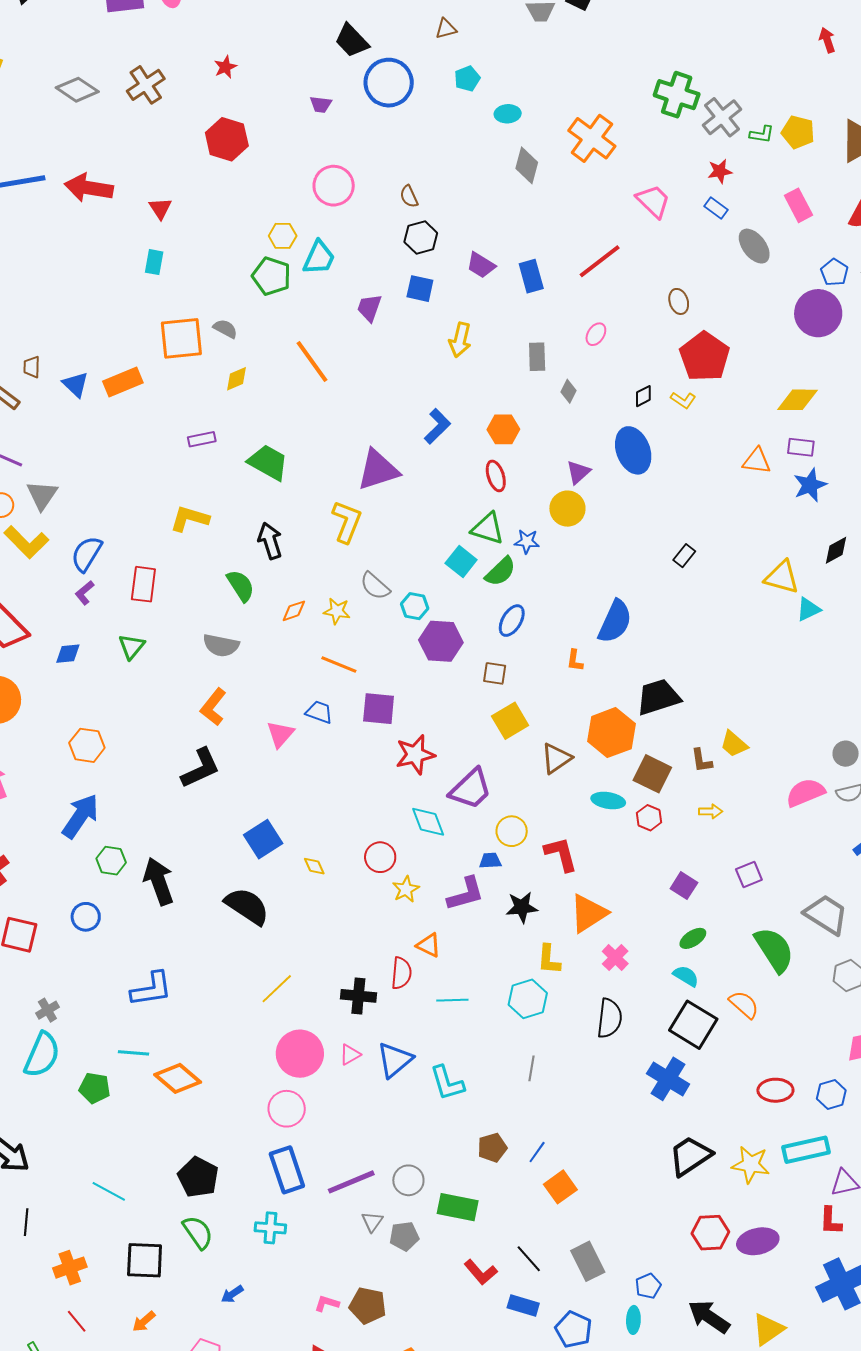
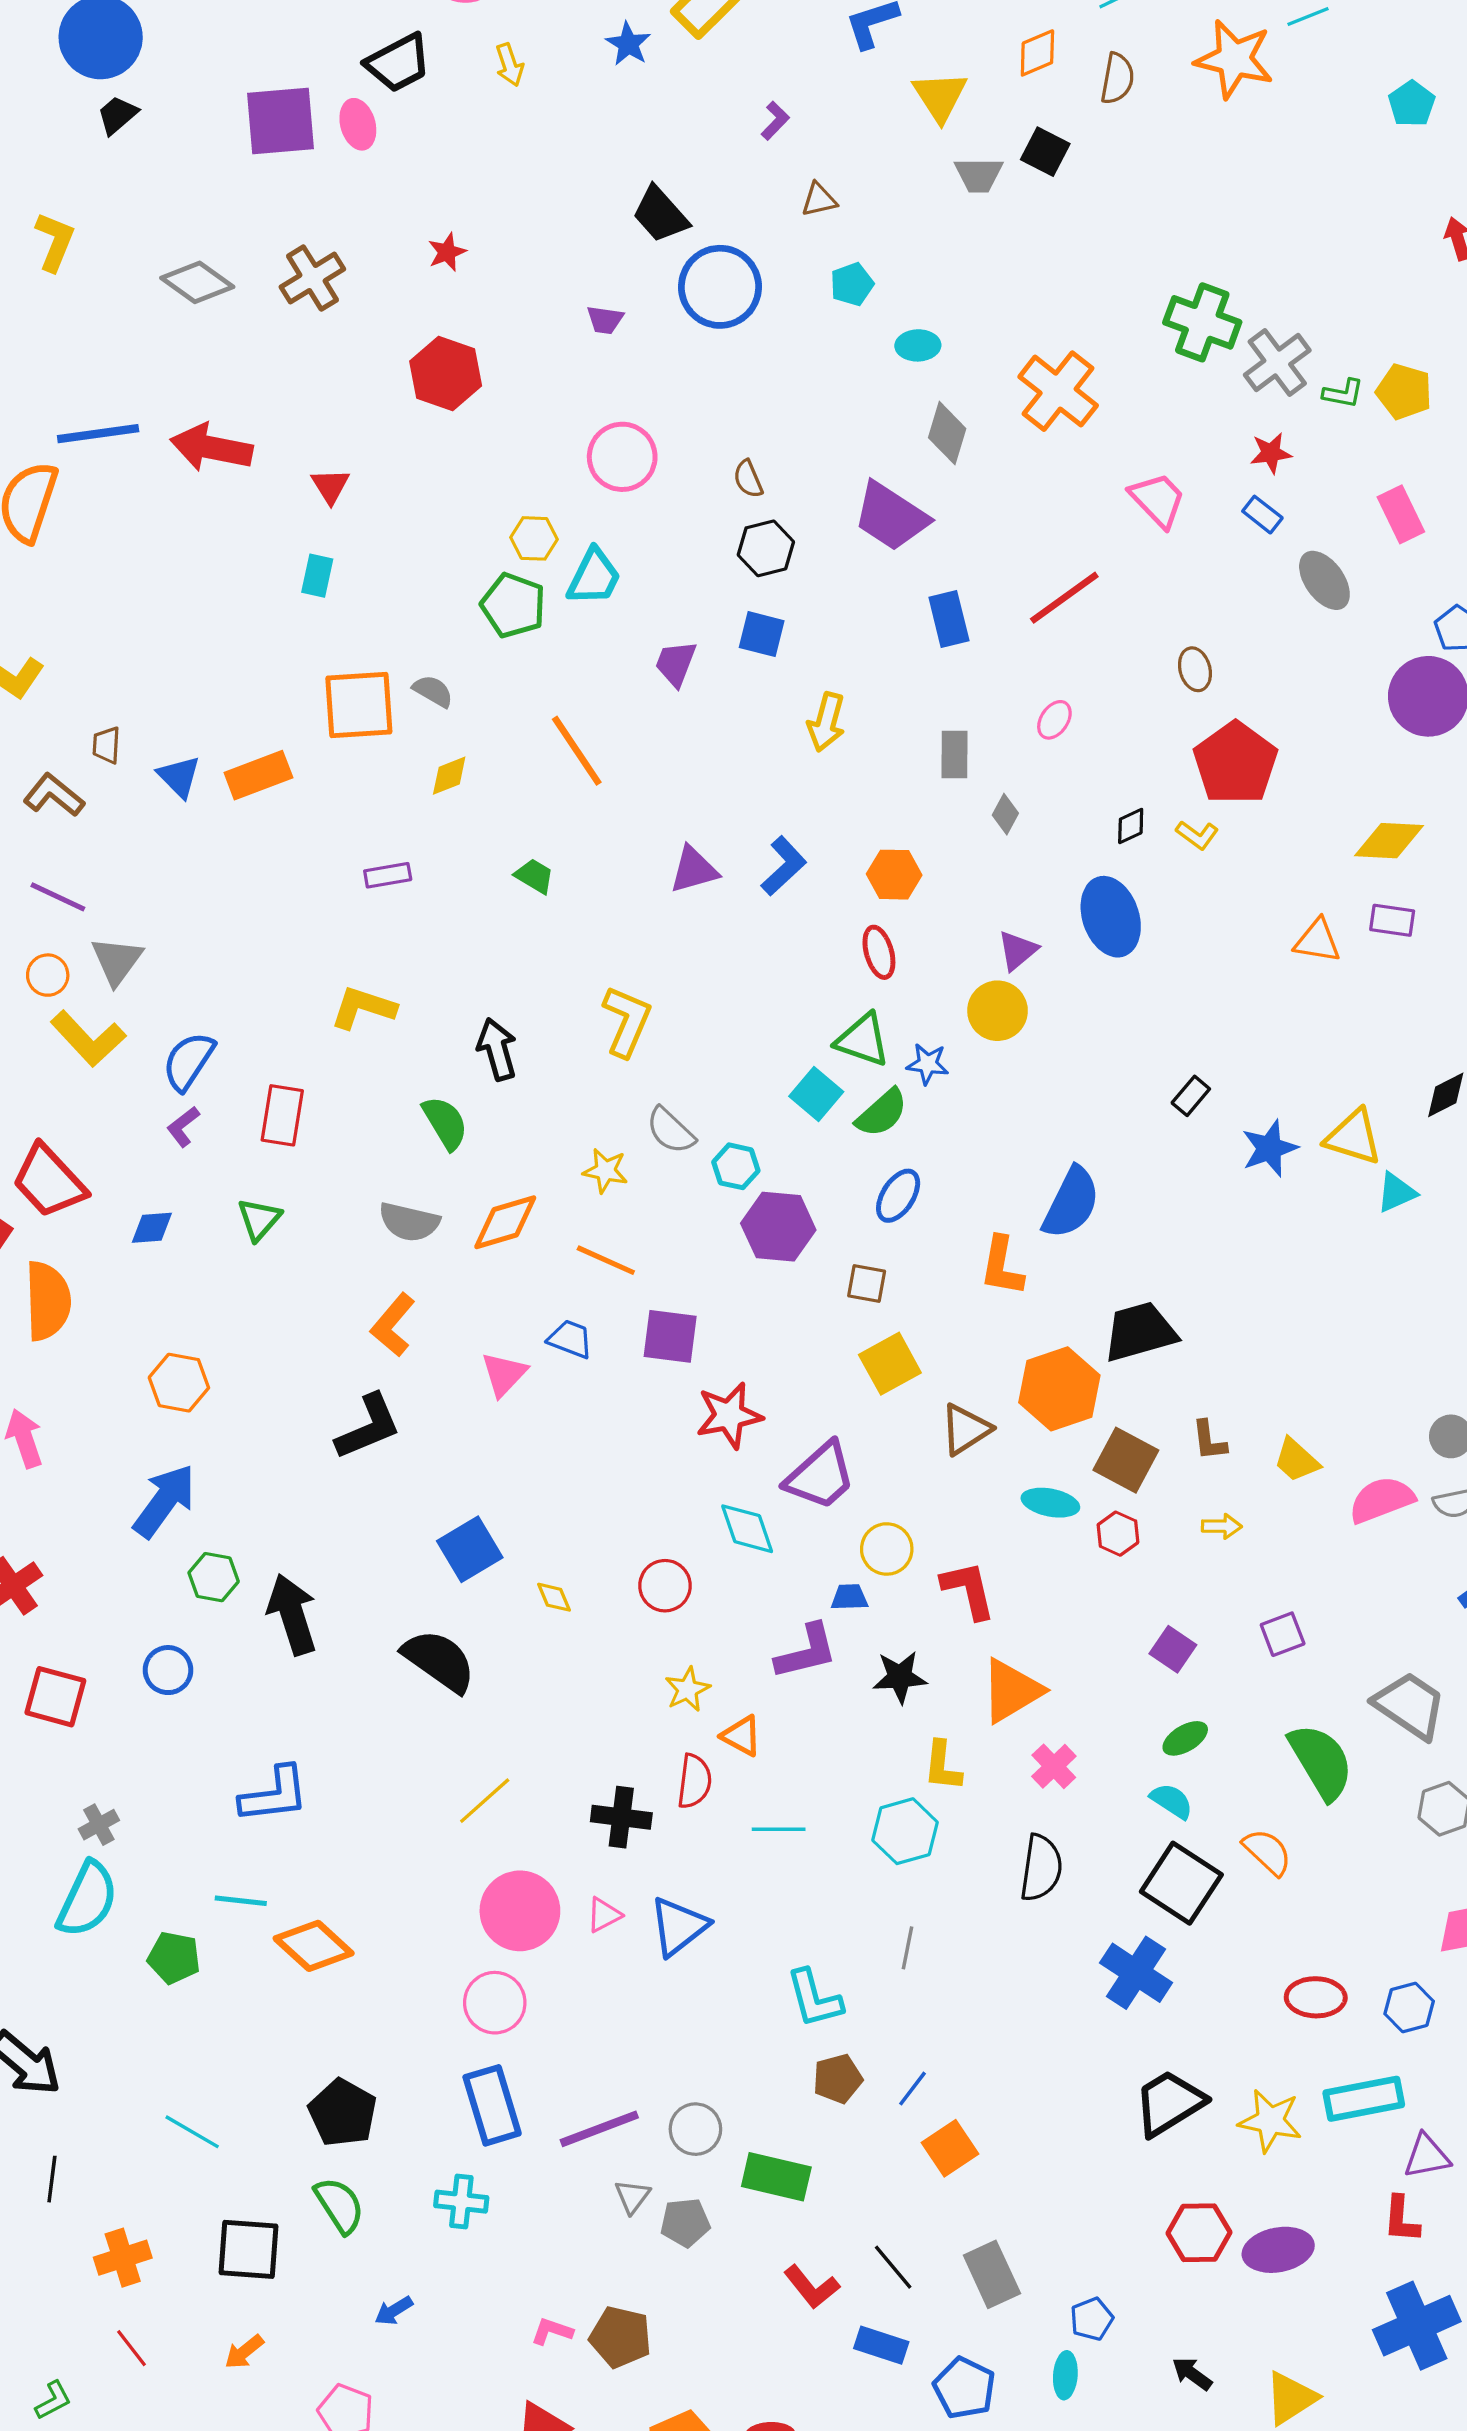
purple trapezoid: (481, 265) -> (891, 516), moved, size x1.6
green trapezoid: (268, 462) -> (534, 876), moved, size x0.6
purple triangle: (378, 470) -> (694, 870), moved, size x0.7
blue star: (810, 485) -> (1270, 1148), moved
orange diamond: (294, 611) -> (505, 1222), moved, size x1.6
orange L-shape: (575, 661) -> (1002, 1266), size x1.6
yellow trapezoid: (734, 744) -> (1296, 1460), moved
yellow star: (406, 889) -> (687, 1689), moved
cyan L-shape: (447, 1083) -> (814, 1999), moved
black arrow: (709, 1317) -> (1192, 2374), size x0.6

